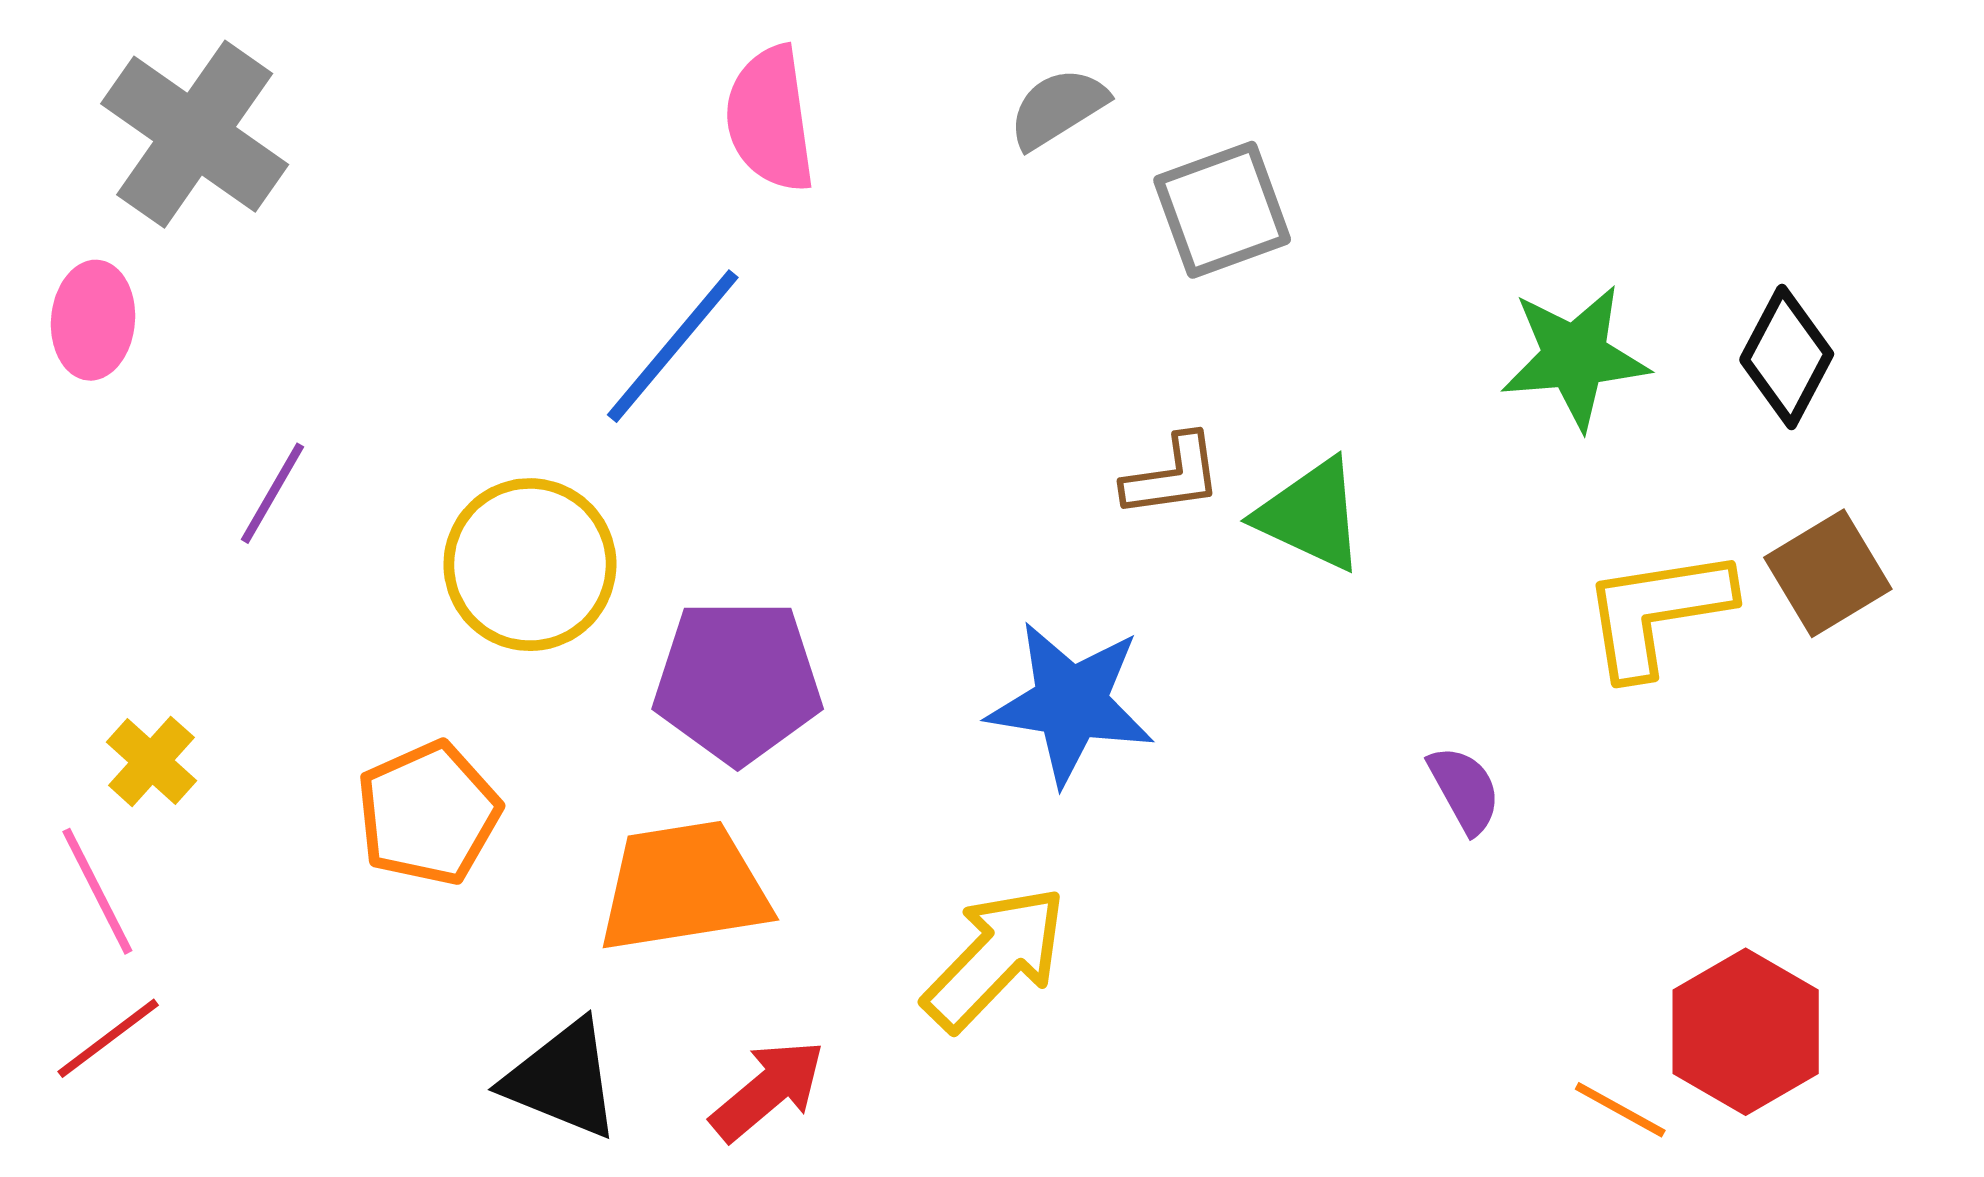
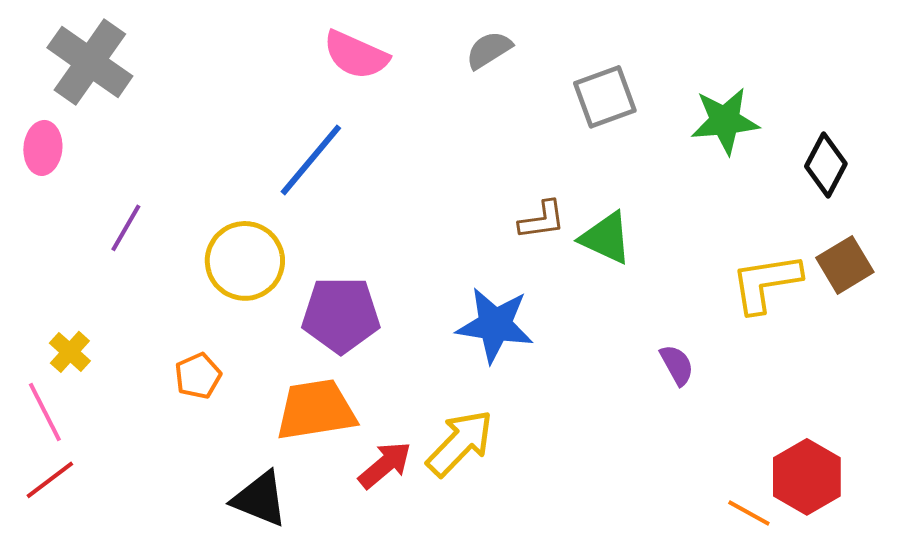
pink semicircle: (770, 119) -> (356, 55), turned -58
gray square: (1222, 210) -> (605, 97), moved
green star: (1575, 357) -> (725, 121), moved
orange pentagon: (428, 813) -> (198, 376), size x0.7
red arrow: (768, 1090) -> (385, 465), moved

